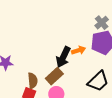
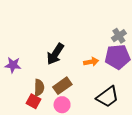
black arrow: (63, 57) -> (55, 54), moved

